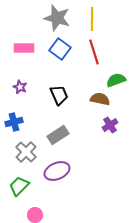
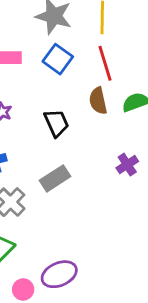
brown semicircle: (100, 99) -> (98, 101), moved, turned -114
purple ellipse: (57, 171) -> (59, 274), moved

